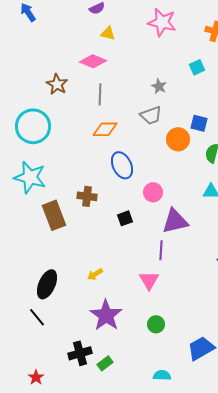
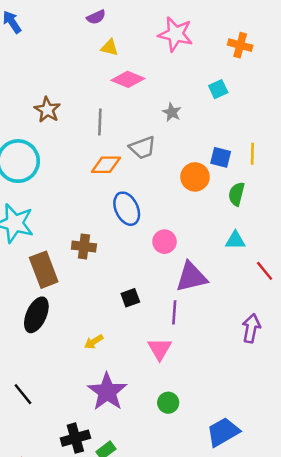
pink diamond: (93, 61) -> (128, 79), moved
gray trapezoid: (151, 115) -> (143, 148), moved
black square: (125, 218) -> (130, 298), moved
black ellipse: (47, 284) -> (36, 315), moved

